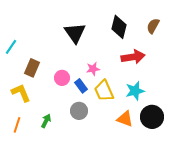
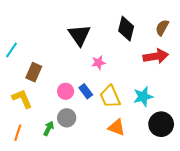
red arrow: (133, 57) -> (156, 56), moved
pink star: (93, 69) -> (98, 63), moved
pink circle: (62, 78) -> (66, 91), moved
gray circle: (79, 111) -> (67, 118), moved
orange triangle: (125, 119) -> (117, 127), moved

